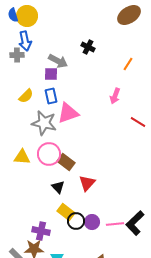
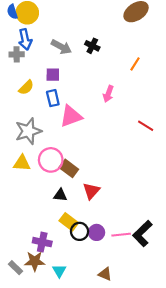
gray arrow: (58, 61) -> (61, 47), moved
yellow semicircle: (26, 96) -> (26, 87), moved
pink arrow: (115, 96) -> (108, 94), moved
gray star: (44, 123) -> (28, 131), moved, turned -30
black triangle: (58, 187) -> (60, 195), turned -40

